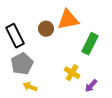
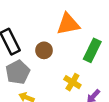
brown circle: (46, 29) -> (44, 50), moved

